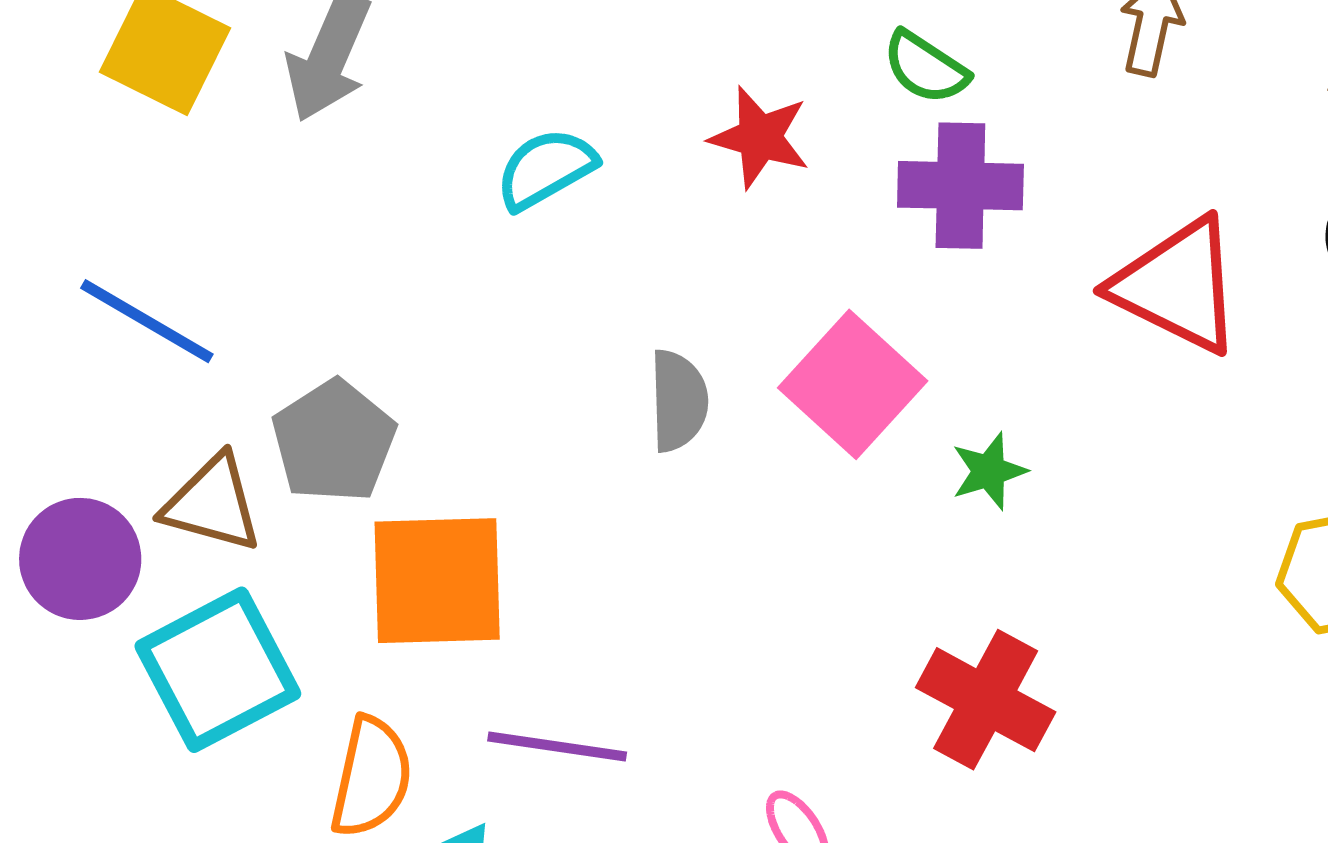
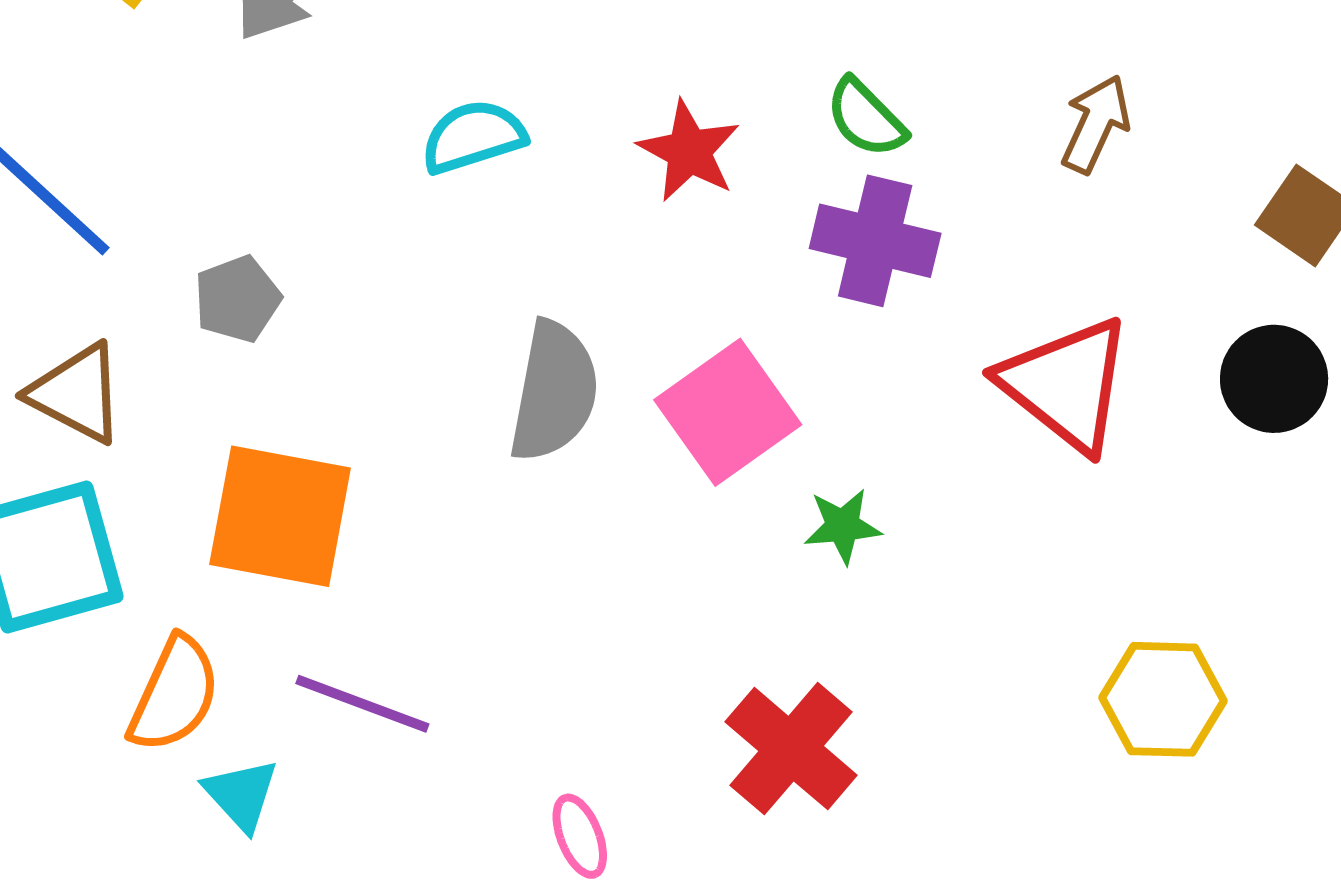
gray semicircle: (678, 401) -> (554, 391), size x1.4
gray pentagon: (334, 441) -> (237, 299), moved, size x0.7

